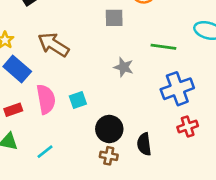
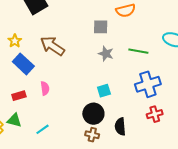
gray star: (124, 67) -> (106, 54), moved
pink semicircle: (46, 99) -> (45, 88), size x0.6
cyan square: (78, 100) -> (104, 91), moved

